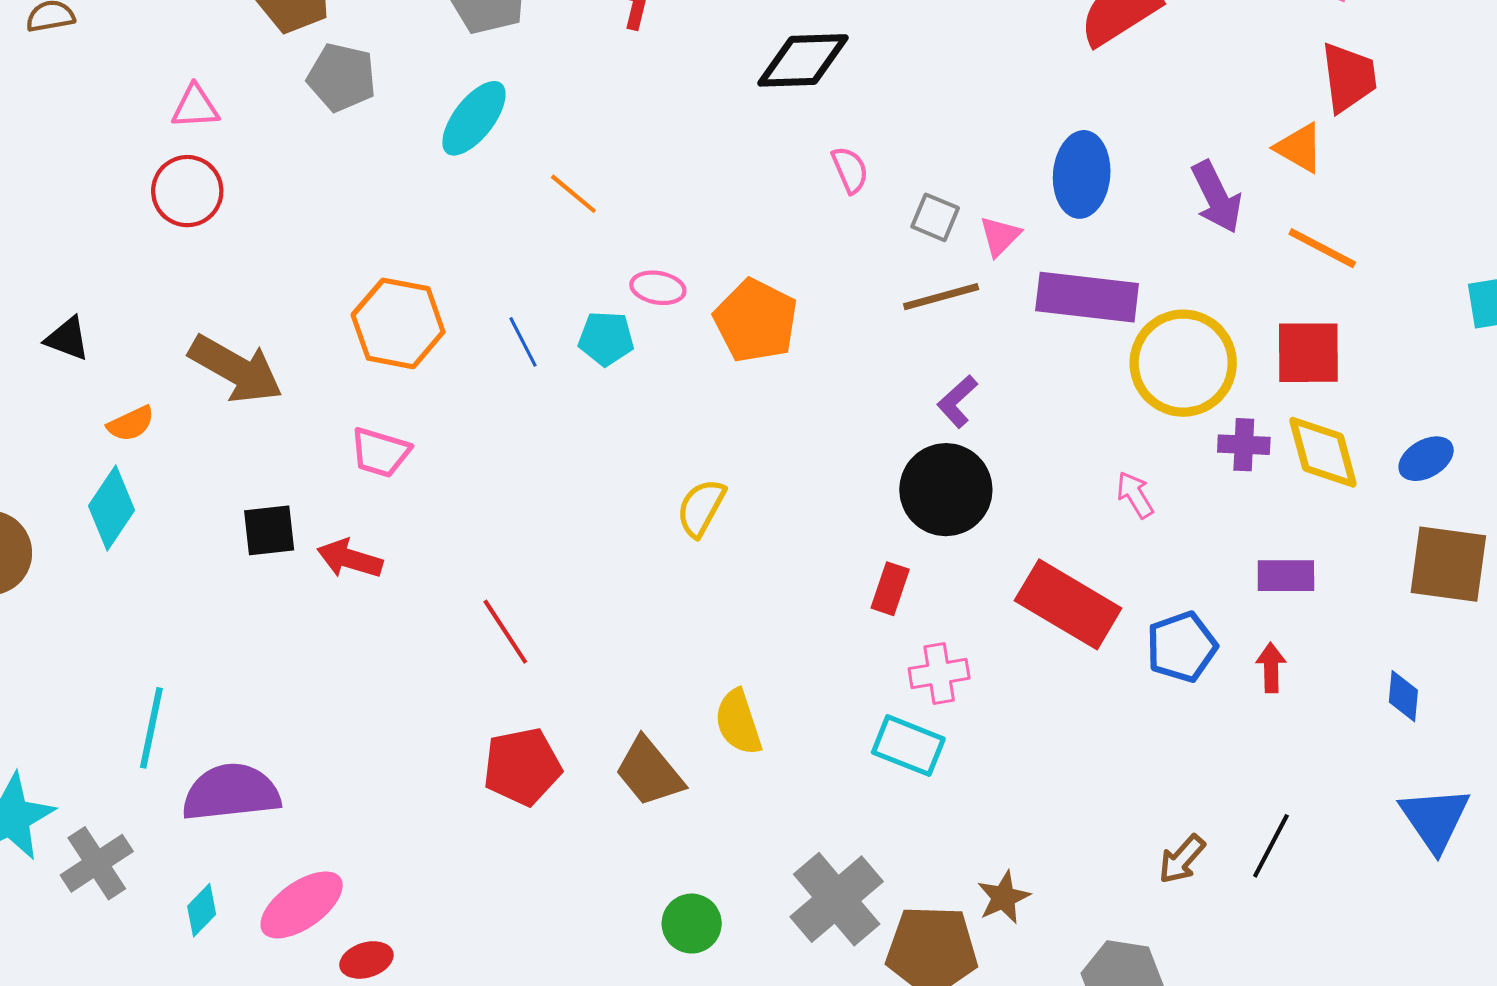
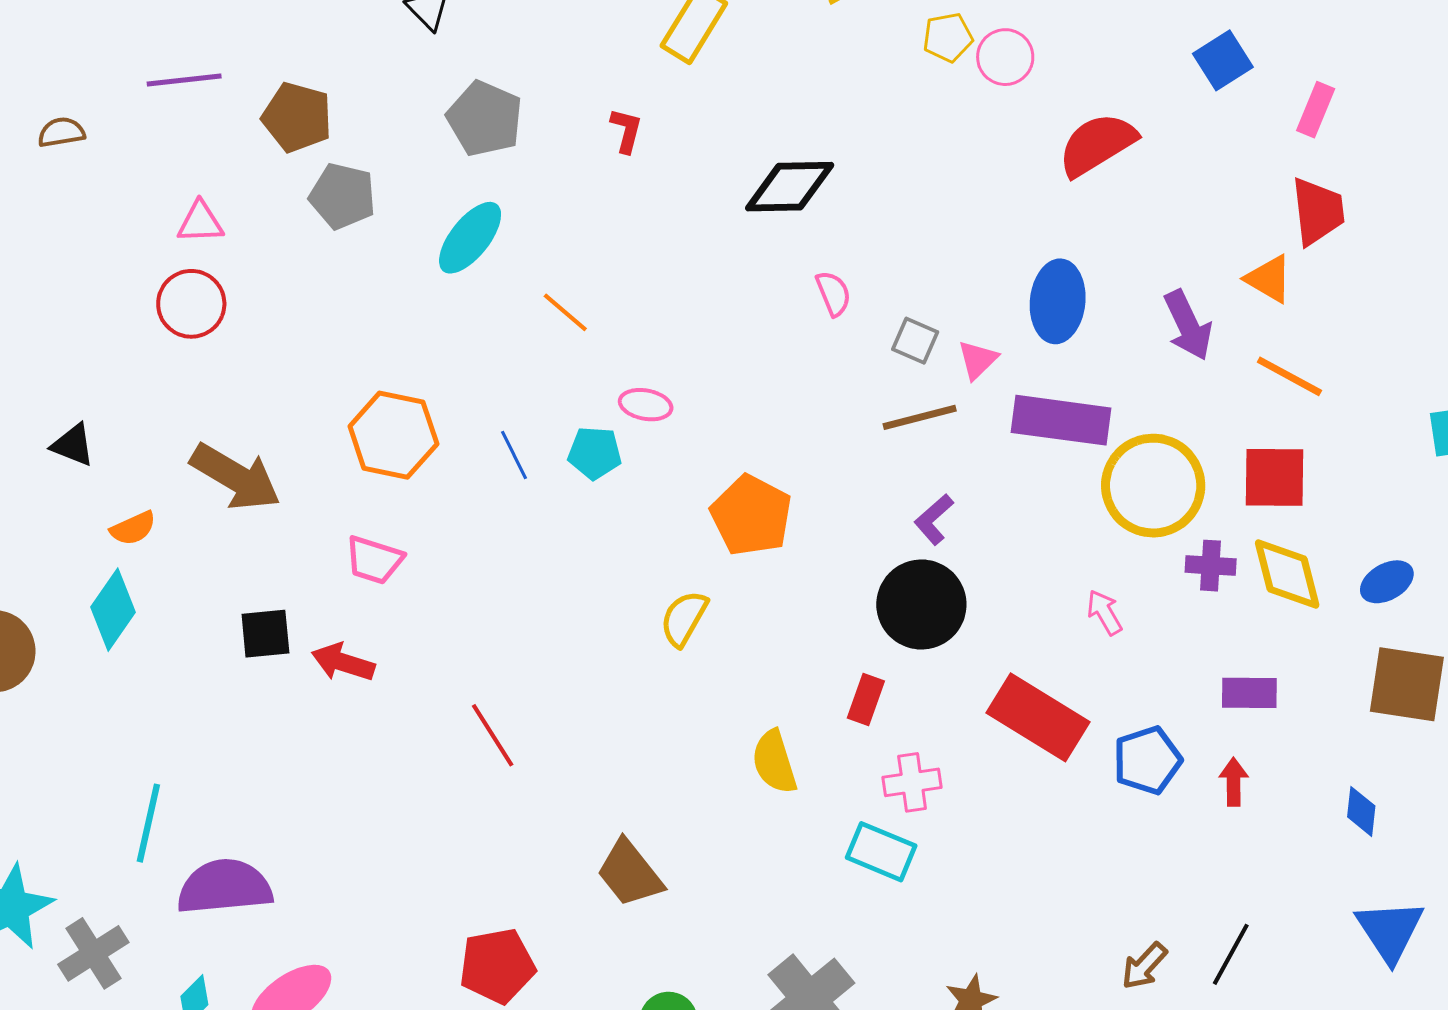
orange pentagon: (756, 321) -> (751, 515), moved
yellow semicircle: (738, 722) -> (774, 762), moved
red pentagon: (522, 767) -> (497, 966), moved

